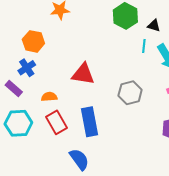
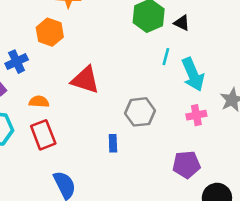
black triangle: (154, 26) -> (182, 23), moved
orange hexagon: (33, 41) -> (50, 32), moved
blue rectangle: (89, 122) -> (113, 143), moved, size x0.5

